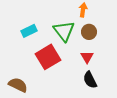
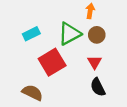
green triangle: (64, 31) -> (69, 34), turned 40
brown semicircle: (18, 85) -> (32, 93), moved

